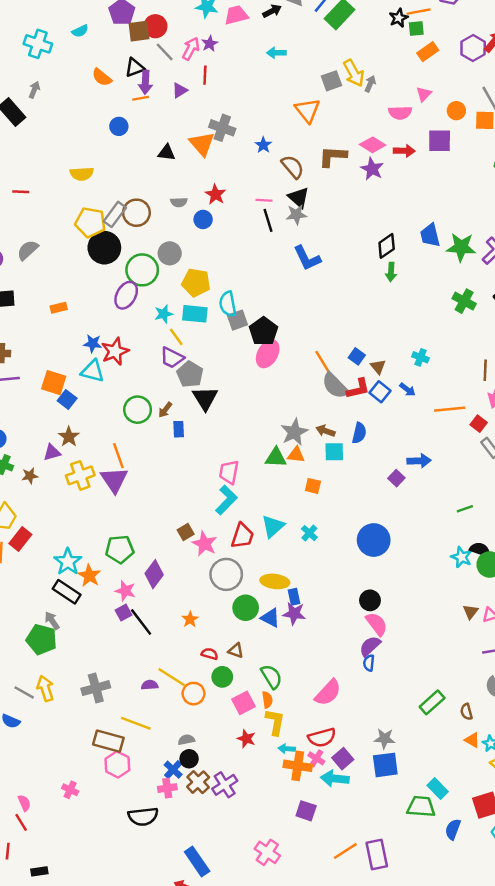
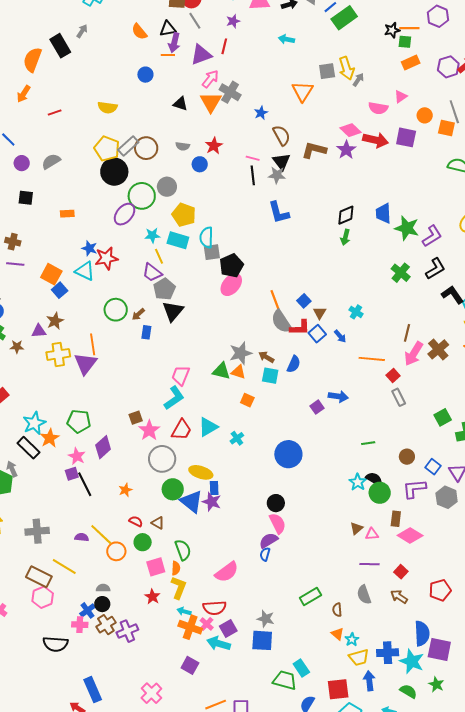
pink arrow: (191, 49) -> (210, 79), moved
purple triangle: (180, 90) -> (201, 55), size x1.6
red arrow: (404, 151) -> (376, 140), size x1.4
brown L-shape: (333, 156) -> (314, 150), moved
red line: (21, 192) -> (55, 113), turned -32
blue triangle: (270, 618) -> (191, 501), size x1.4

